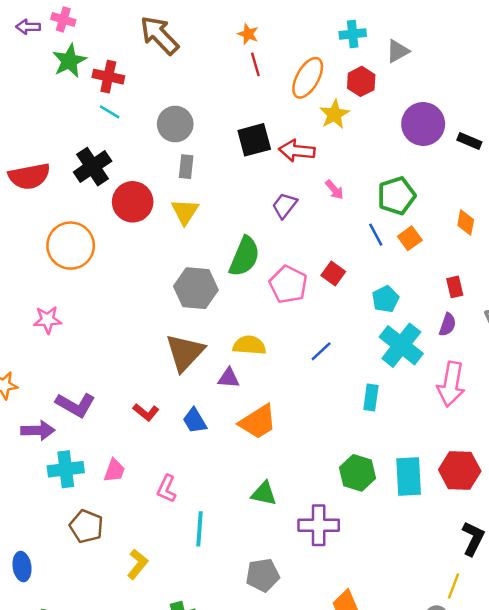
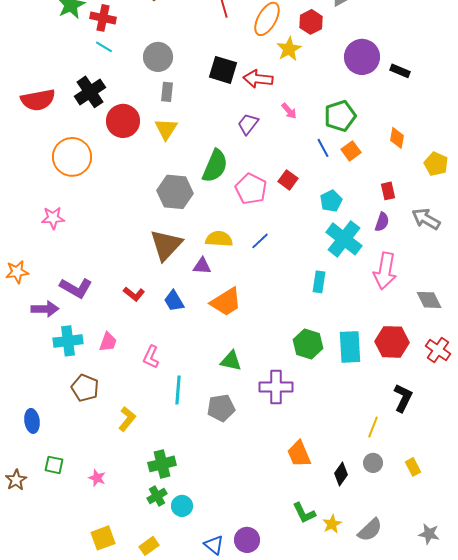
black square: (254, 140) -> (223, 70), turned 32
blue line: (321, 351) -> (260, 241), moved
gray pentagon: (263, 575) -> (221, 408), moved
yellow line: (454, 586) -> (373, 427), moved

